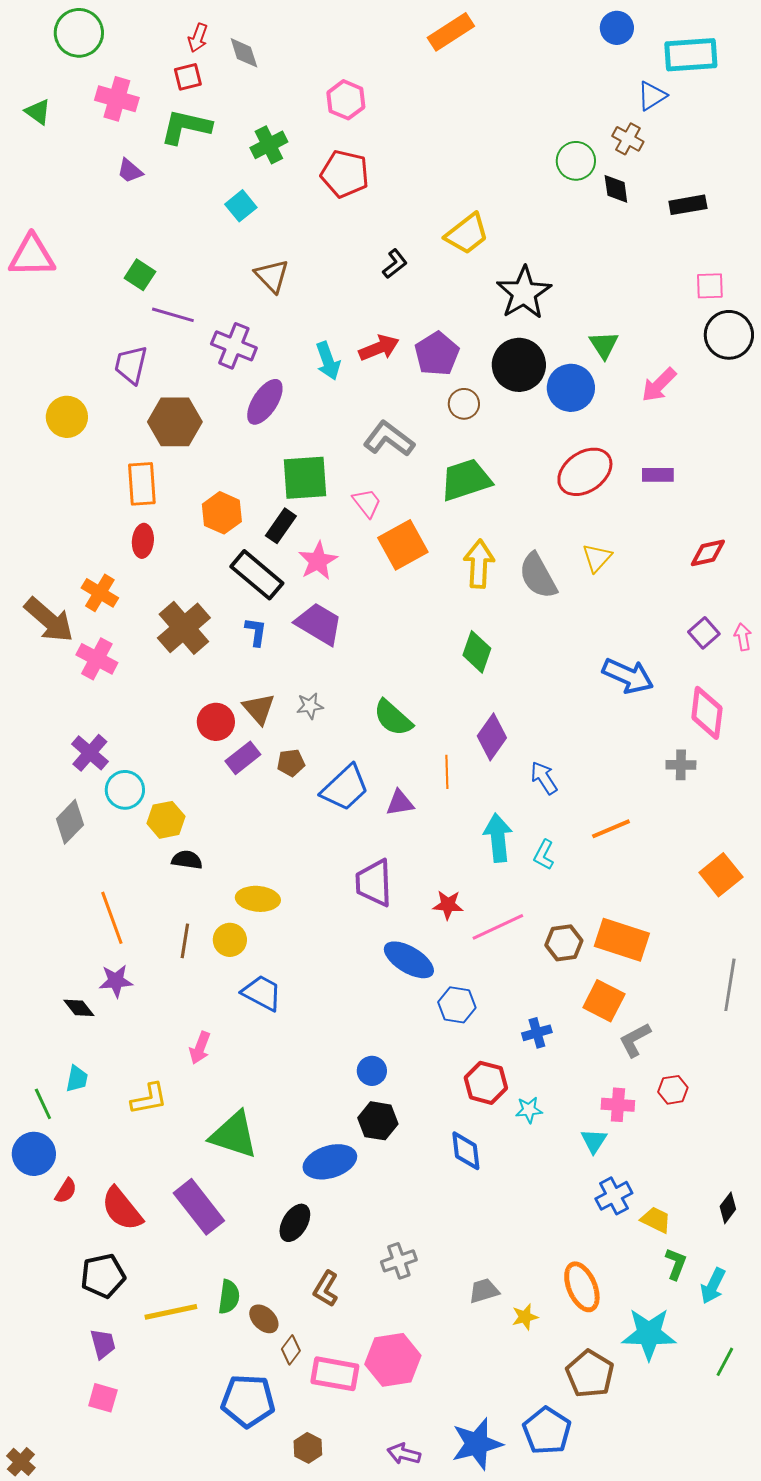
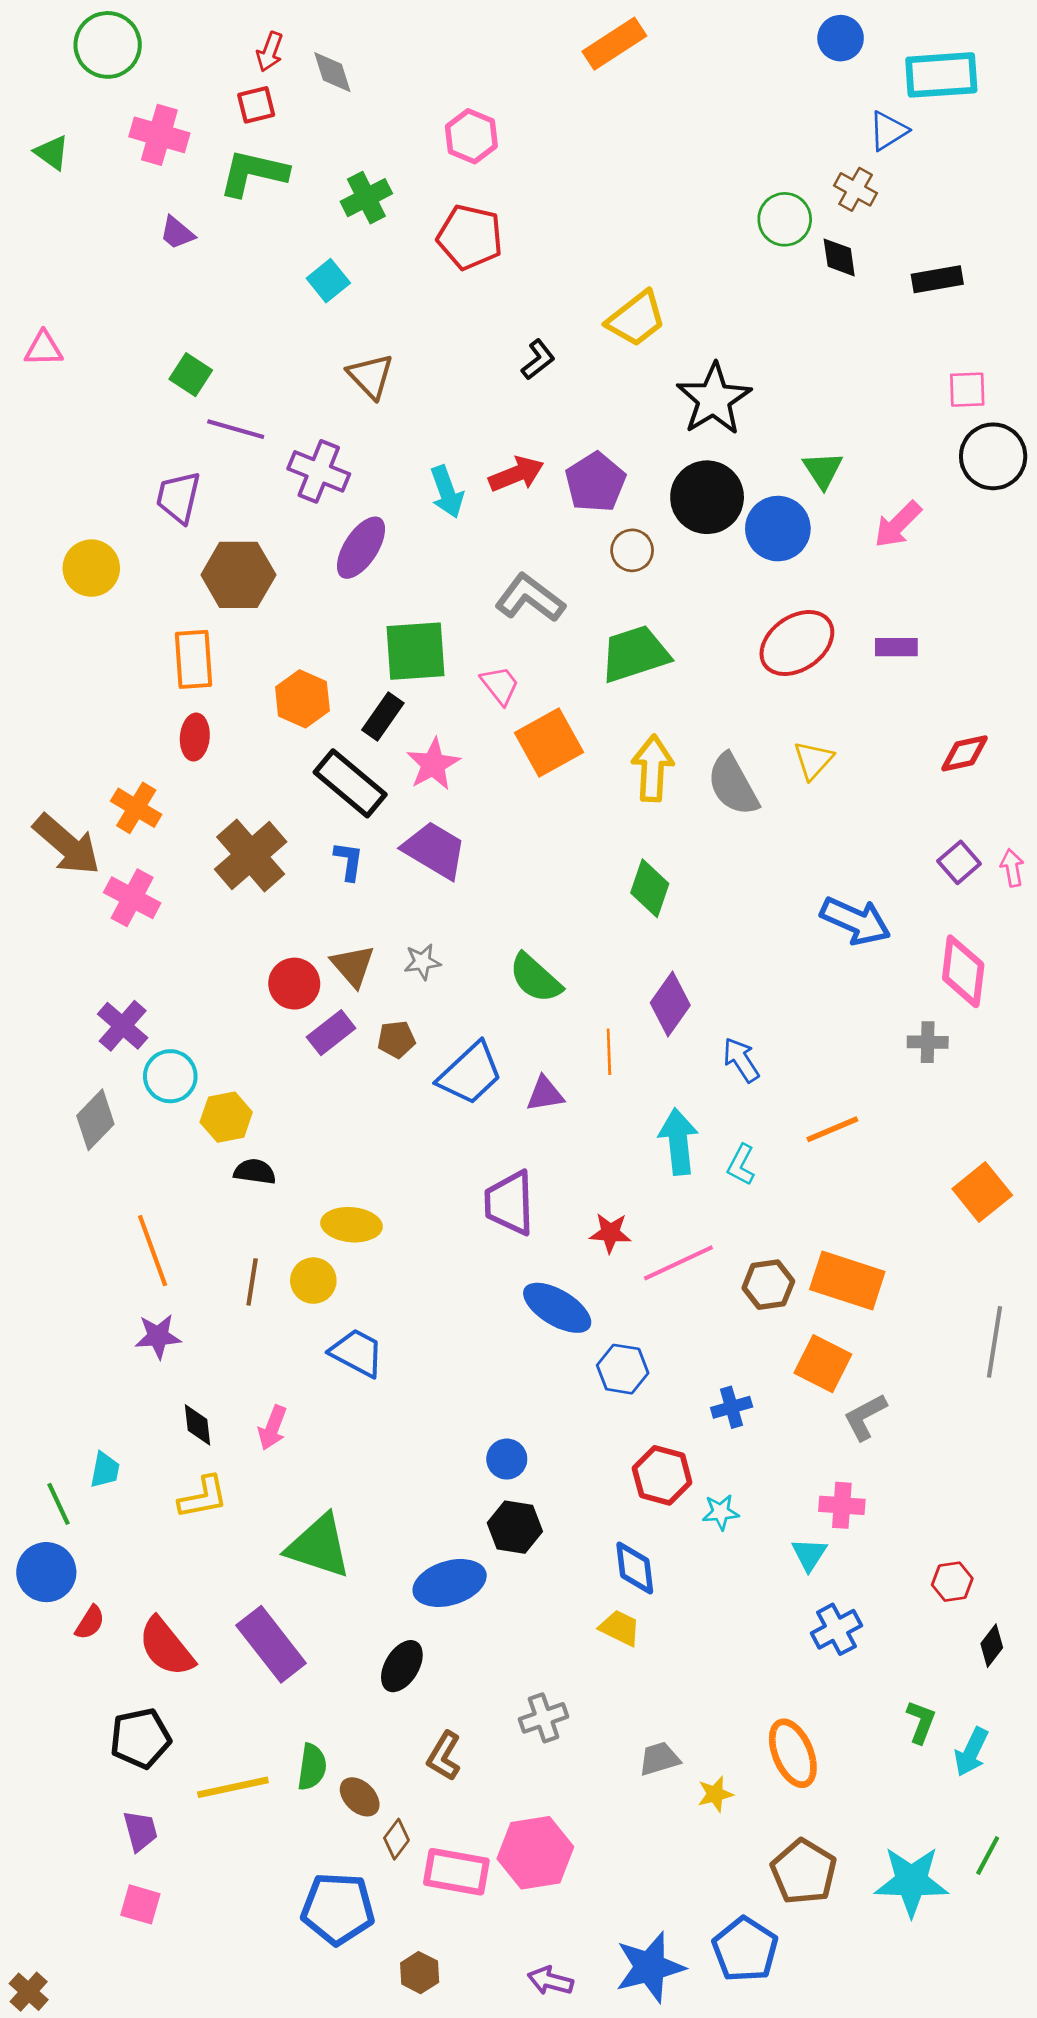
pink triangle: (32, 256) -> (44, 349), size x0.6
black diamond: (79, 1008) -> (198, 1425), moved, turned 32
red hexagon: (673, 1090) -> (952, 1582), moved
yellow trapezoid: (656, 1220) -> (620, 1628), moved
cyan star: (649, 1334) -> (911, 1881), moved

